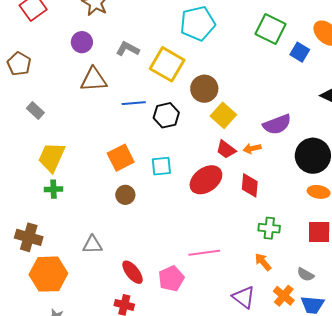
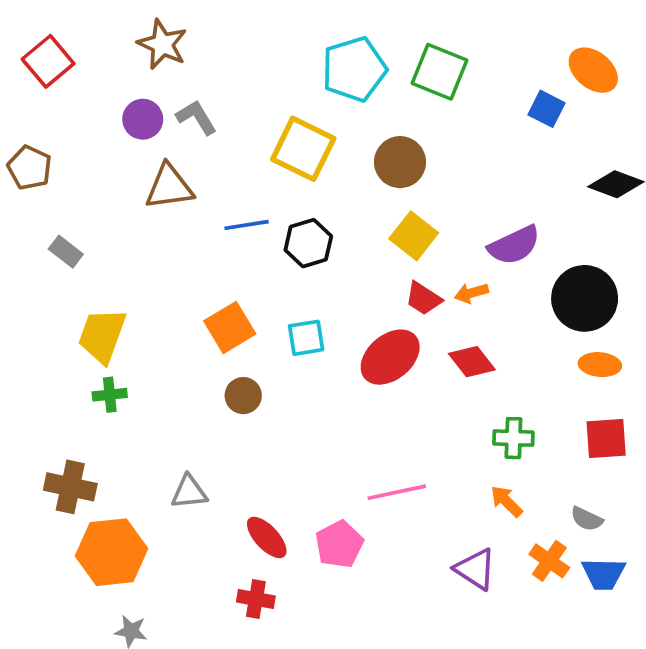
green square: (271, 29) -> (440, 72), moved
gray L-shape: (128, 49) -> (196, 117), moved, turned 35
brown circle: (204, 89) -> (400, 162), moved
red diamond: (250, 185) -> (472, 362), turned -40

